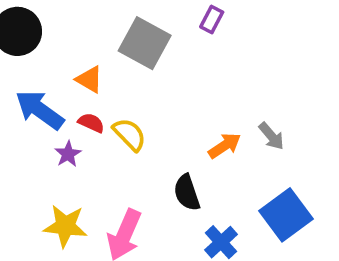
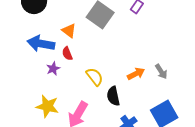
blue arrow: (40, 110) -> (41, 44), turned -32
red semicircle: (91, 123) -> (67, 54), turned -144
yellow semicircle: (130, 134) -> (95, 77), moved

